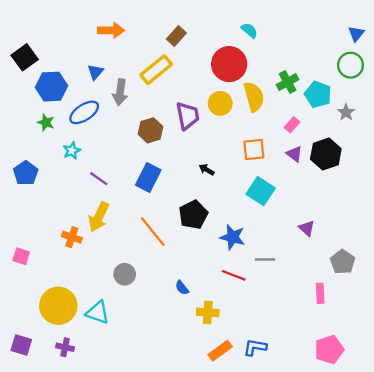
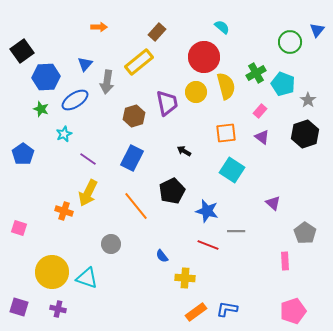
orange arrow: (111, 30) -> (99, 27), size x0.7
green circle: (351, 65) -> (290, 42), moved
black hexagon: (326, 154) -> (305, 134), moved

